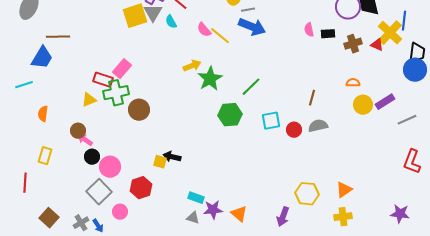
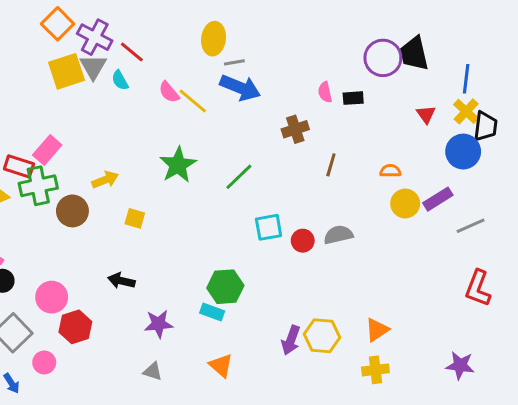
yellow cross: (390, 33) -> (466, 111), moved, size x0.7
brown cross: (353, 44) -> (295, 129), moved
red triangle: (377, 45) -> (426, 114), turned 32
yellow arrow: (192, 66) -> (105, 180), moved
blue circle: (415, 70) -> (463, 152), moved
brown line: (312, 98) -> (331, 165), moved
green hexagon: (230, 115) -> (225, 287), moved
yellow square: (160, 162) -> (135, 218), moved
pink circle: (110, 167) -> (52, 297), moved
cyan rectangle: (196, 198) -> (212, 312), moved
purple star: (213, 210) -> (159, 324), moved
purple arrow: (283, 217) -> (291, 340), moved

